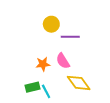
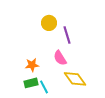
purple line: (70, 37) -> (67, 35), turned 72
orange star: (43, 64) -> (32, 65), moved

